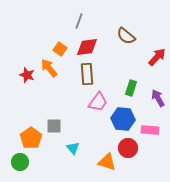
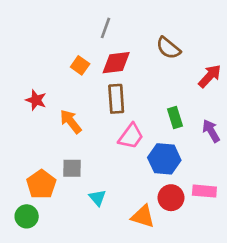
orange arrow: (49, 68) -> (71, 122), moved
green rectangle: (131, 88) -> (175, 117), turned -35
pink rectangle: (150, 130) -> (204, 191), moved

